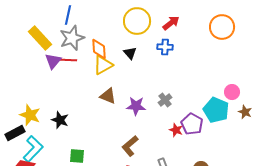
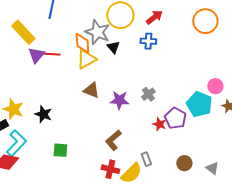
gray star: (72, 38) -> (97, 32), moved, turned -30

